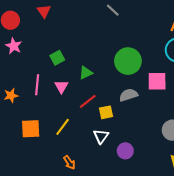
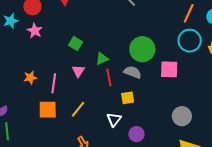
green square: (57, 58) -> (75, 43), turned -32
pink line: (37, 85) -> (54, 83), moved
gray semicircle: (129, 95) -> (133, 72), moved, turned 36
red line: (88, 101) -> (109, 78), moved, turned -66
yellow square: (106, 112) -> (128, 98), moved

